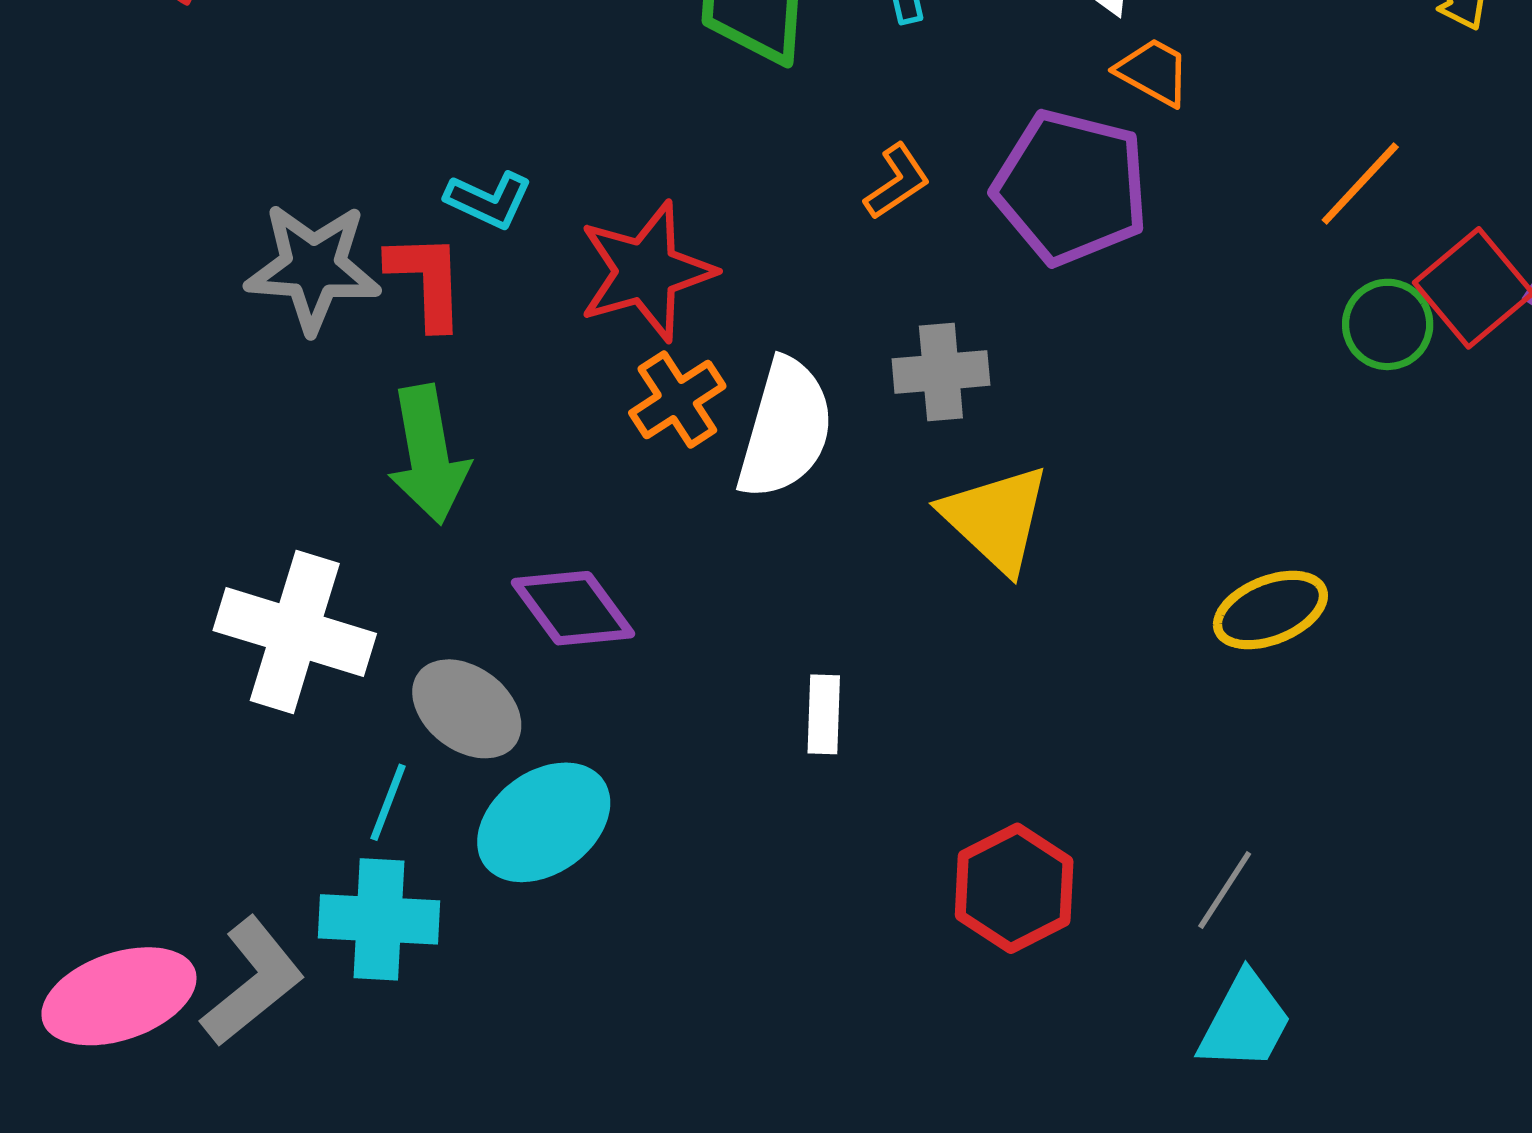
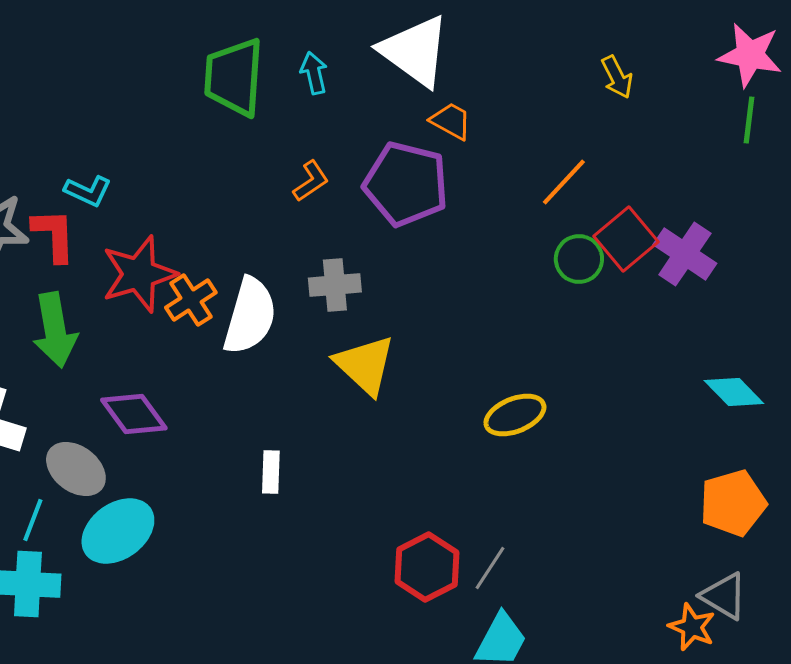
red star: (646, 271) -> (139, 274), moved
red hexagon: (1014, 888) -> (427, 567), moved

